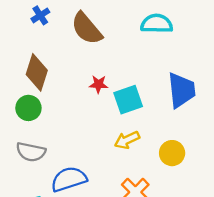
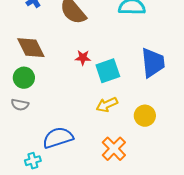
brown diamond: (37, 72) -> (31, 48), turned -44
gray semicircle: (31, 152) -> (20, 105), moved, size x0.7

